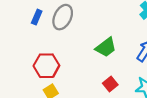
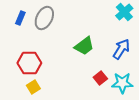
red square: (110, 84) -> (100, 78), moved

